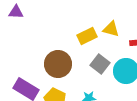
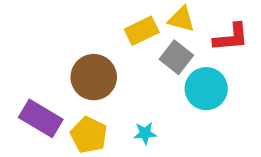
gray square: (100, 64) -> (176, 57), moved

